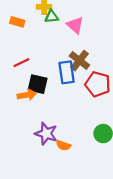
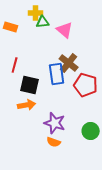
red line: (21, 63) -> (15, 65), turned -49
orange arrow: (27, 95) -> (27, 105), moved
purple star: (46, 134) -> (55, 123), moved

